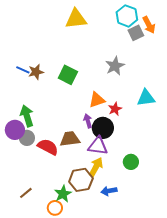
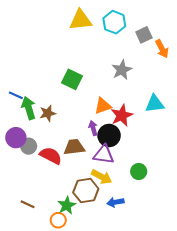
cyan hexagon: (127, 16) -> (114, 22), moved
orange arrow: (149, 25) -> (162, 49), moved
blue line: (23, 70) -> (16, 95), moved
brown star: (36, 72) -> (48, 113), moved
red star: (115, 109) -> (122, 115), size x1.5
green arrow: (27, 116) -> (29, 108), moved
yellow arrow: (96, 167) -> (102, 177), turned 90
brown line: (26, 193) -> (28, 204), turned 64

